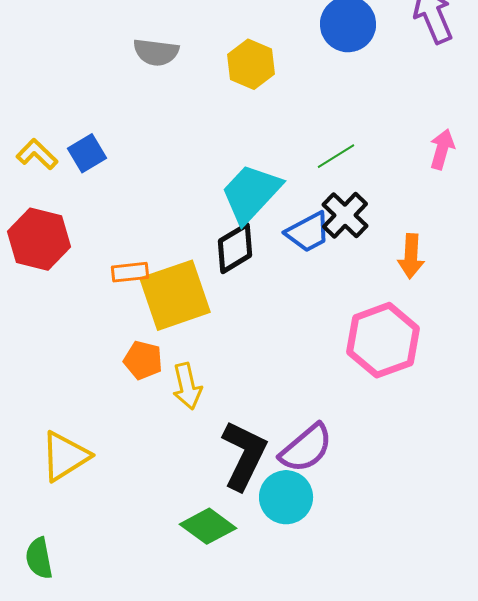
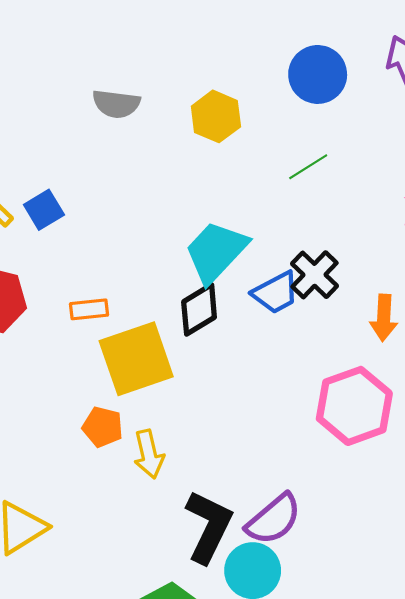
green line: (336, 156) -> (308, 167), moved
orange rectangle: (130, 272) -> (89, 309), moved

